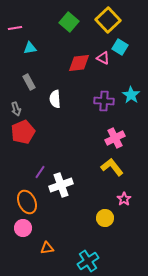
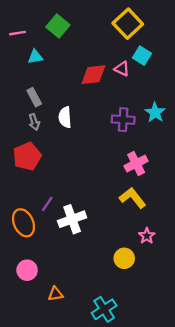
green square: (69, 22) -> (58, 26), moved
gray arrow: (16, 109) -> (34, 122), moved
orange ellipse: (27, 202) -> (23, 223), moved

